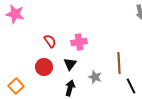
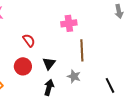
pink cross: (79, 42) -> (69, 23), moved
brown line: (119, 63) -> (82, 50), moved

